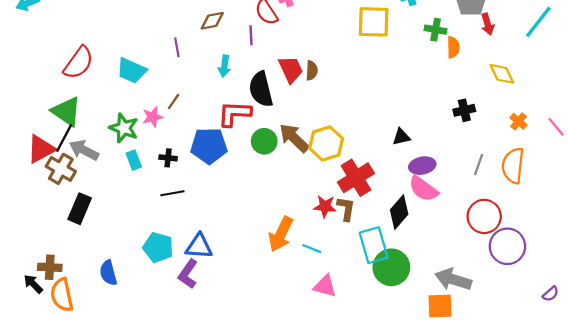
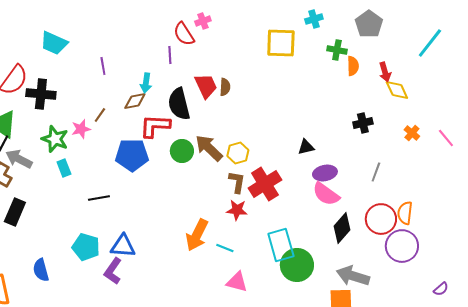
brown diamond: (212, 21) -> (135, 101), moved
red arrow: (488, 24) -> (385, 72), moved
cyan trapezoid: (132, 71) -> (54, 43), moved
yellow hexagon: (326, 143) -> (238, 153), size x0.7
black cross: (168, 158) -> (41, 94), moved, size x1.8
orange semicircle: (513, 166) -> (405, 213), moved, size x0.7
brown L-shape: (346, 209) -> (237, 182), moved
black diamond: (399, 212) -> (342, 228), moved

